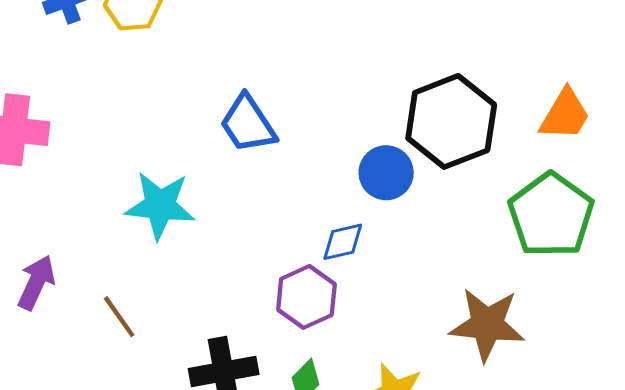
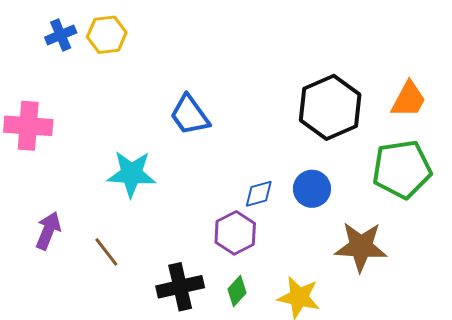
blue circle: (386, 173) -> (312, 189), moved
green pentagon: (551, 215) -> (402, 169), turned 30

